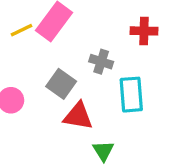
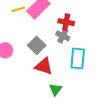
red cross: (144, 31) -> (66, 22), moved

